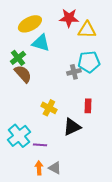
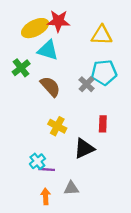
red star: (69, 18) -> (58, 21), moved
gray cross: (74, 72) -> (86, 84), turned -32
brown semicircle: (23, 74) -> (50, 86), moved
cyan cross: (19, 136) -> (37, 161), moved, size x0.6
gray triangle: (55, 168) -> (71, 188), moved, turned -32

